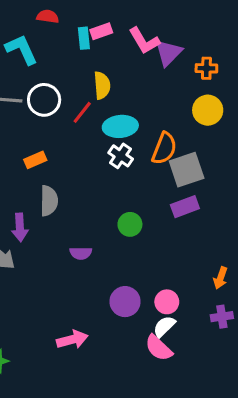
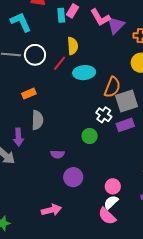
pink rectangle: (101, 31) -> (73, 11), turned -40
white cross: (121, 156) -> (104, 115), moved
purple circle: (125, 302) -> (73, 177), moved

